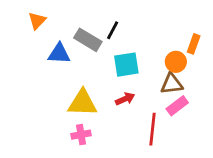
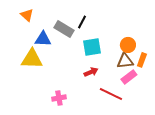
orange triangle: (37, 21) -> (27, 15), turned -32
orange rectangle: (194, 44) -> (142, 60), moved
yellow triangle: (82, 103) -> (32, 59), moved
red line: (152, 129) -> (111, 94), turned -70

